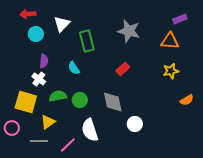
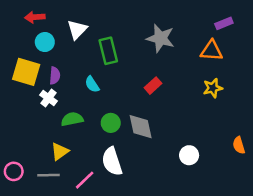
green circle: (80, 100) -> (111, 123), moved
orange semicircle: (187, 100) -> (239, 145), moved, turned 104
yellow square: (26, 102) -> (26, 72), moved
white circle: (135, 124) -> (189, 155), moved
pink circle: (12, 128) -> (14, 171), moved

